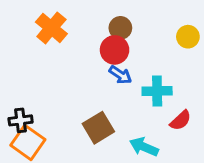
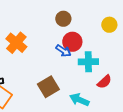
orange cross: (51, 28) -> (16, 43), moved
red circle: (115, 50) -> (72, 42), moved

